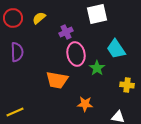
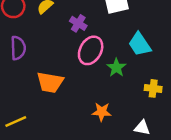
purple cross: (66, 32) -> (78, 23), turned -32
pink ellipse: (76, 54) -> (91, 50), turned 40
orange trapezoid: (57, 80) -> (50, 82), moved

